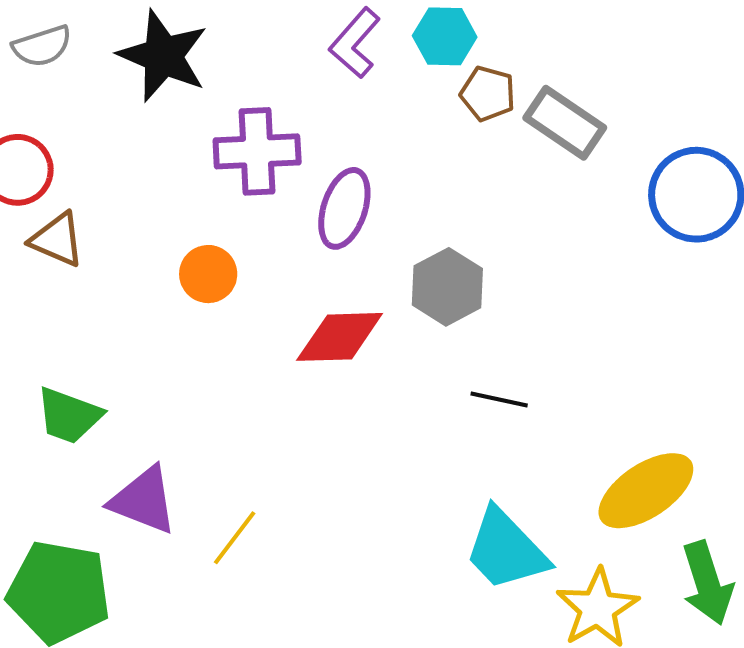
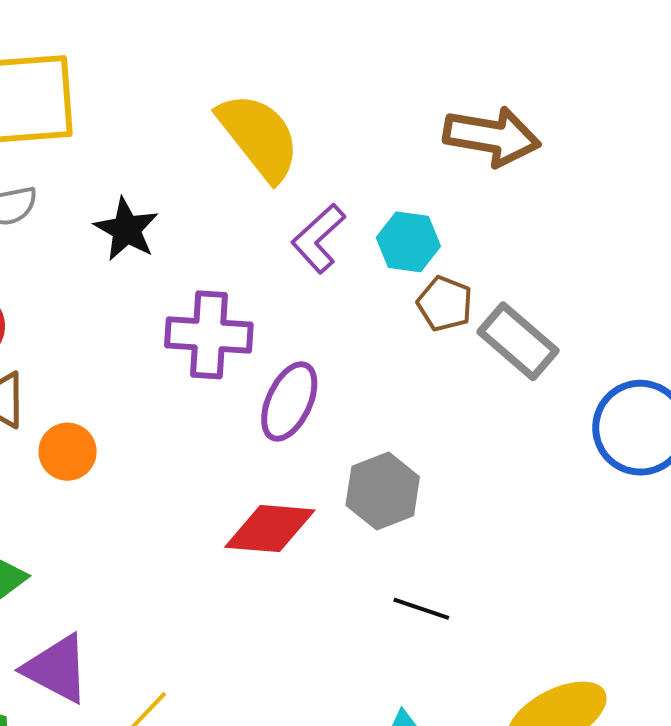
black star: (163, 56) -> (126, 229), size x0.7
orange circle: (208, 274) -> (68, 452), moved

